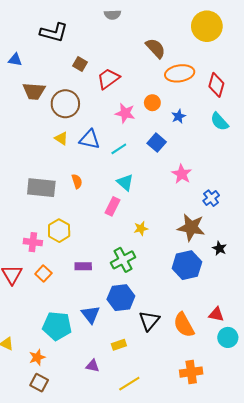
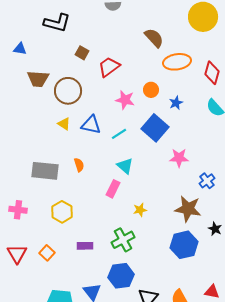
blue square: (157, 143) -> (155, 128), size x1.5
pink star: (182, 174) -> (179, 158), turned -30
pink cross: (33, 242) -> (18, 210), moved

